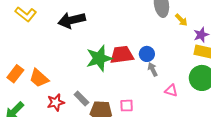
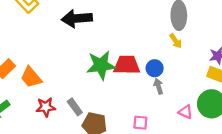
yellow arrow: (181, 20) -> (176, 41), moved
pink triangle: (171, 90) -> (186, 112), moved
pink square: (127, 106) -> (140, 123), moved

